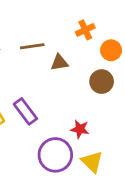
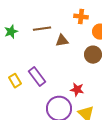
orange cross: (85, 30) -> (81, 17), turned 32

